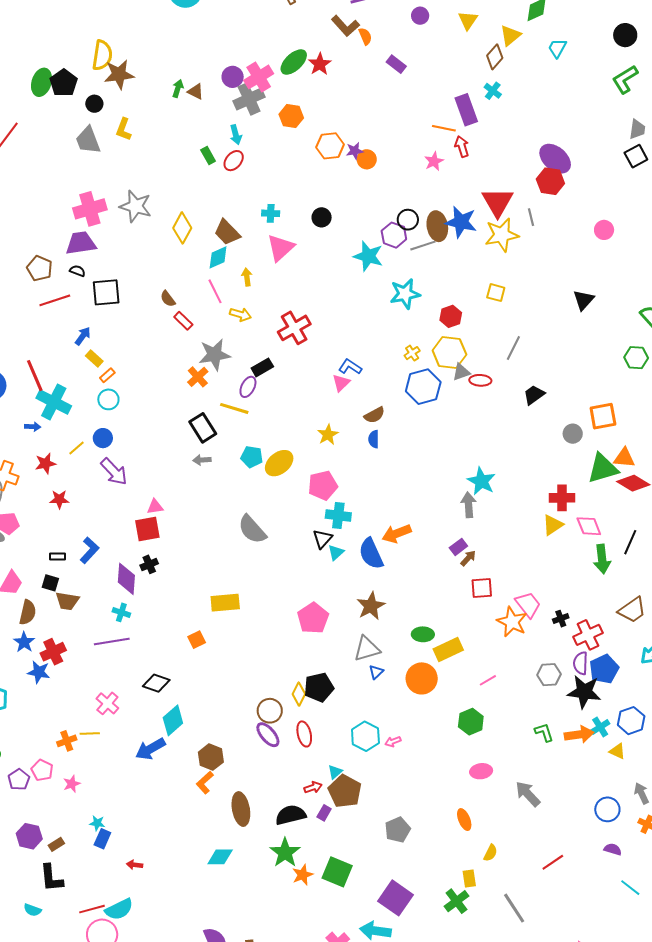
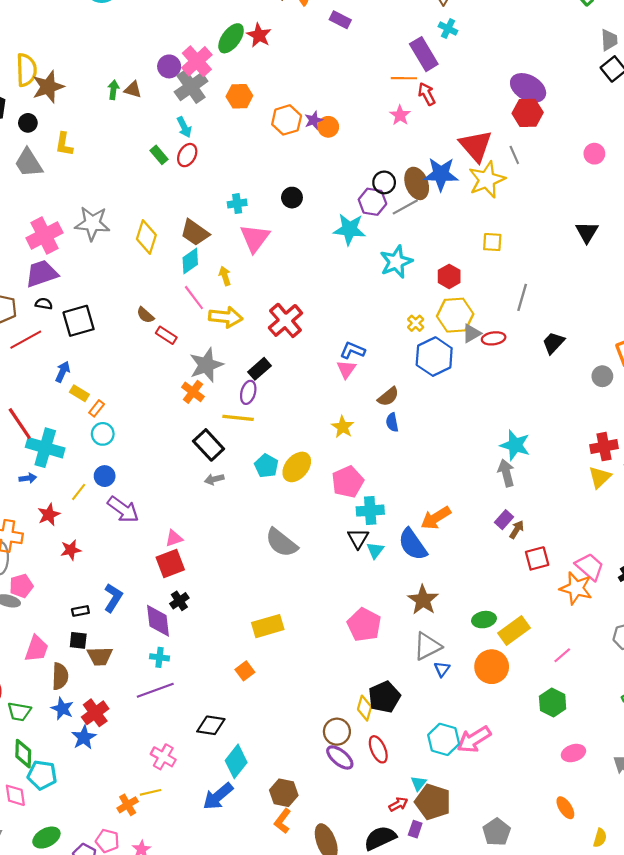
yellow arrow: (240, 314) -> (226, 317), size x1.4
cyan pentagon: (252, 457) -> (266, 466), turned 30
blue star: (39, 672) -> (84, 737), turned -30
pink arrow: (393, 742) -> (474, 739), size x2.0

